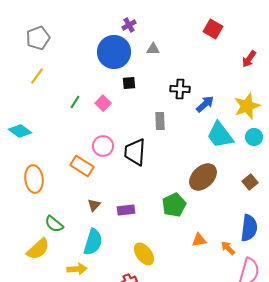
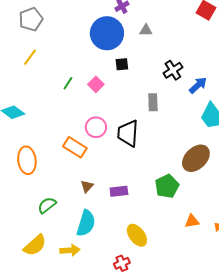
black cross: (180, 89) -> (173, 70), turned -36
green semicircle: (54, 224) -> (47, 205), turned 102
yellow semicircle: (38, 249) -> (35, 245), moved

